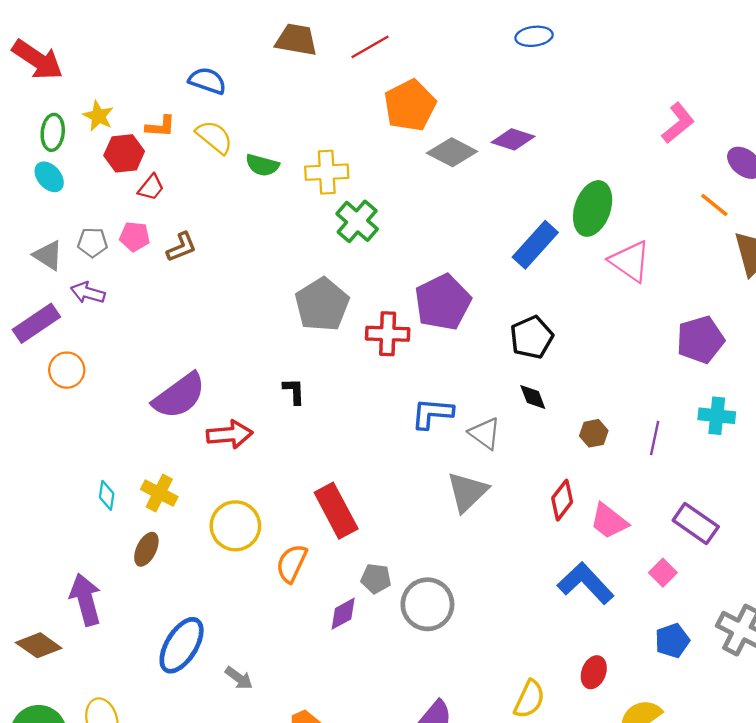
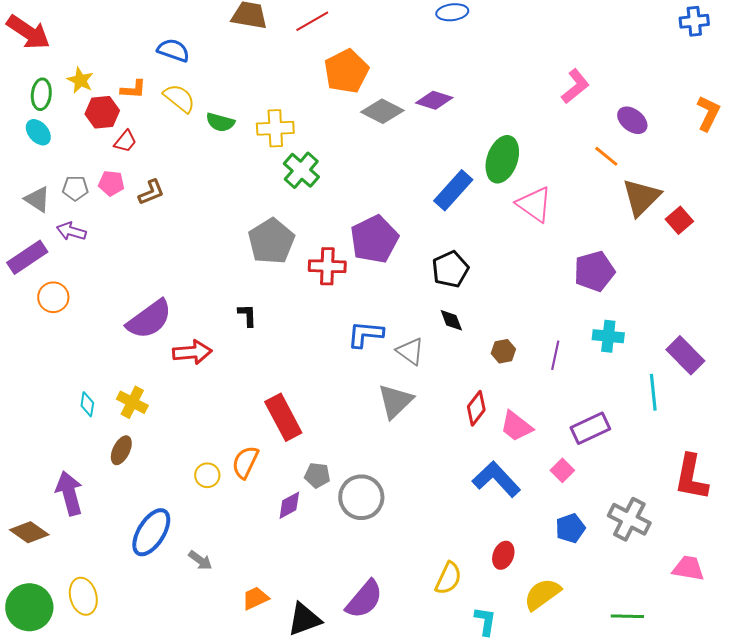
purple rectangle: (696, 523) -> (590, 428), turned -60
yellow circle: (235, 526) -> (207, 475), moved, size x0.6

